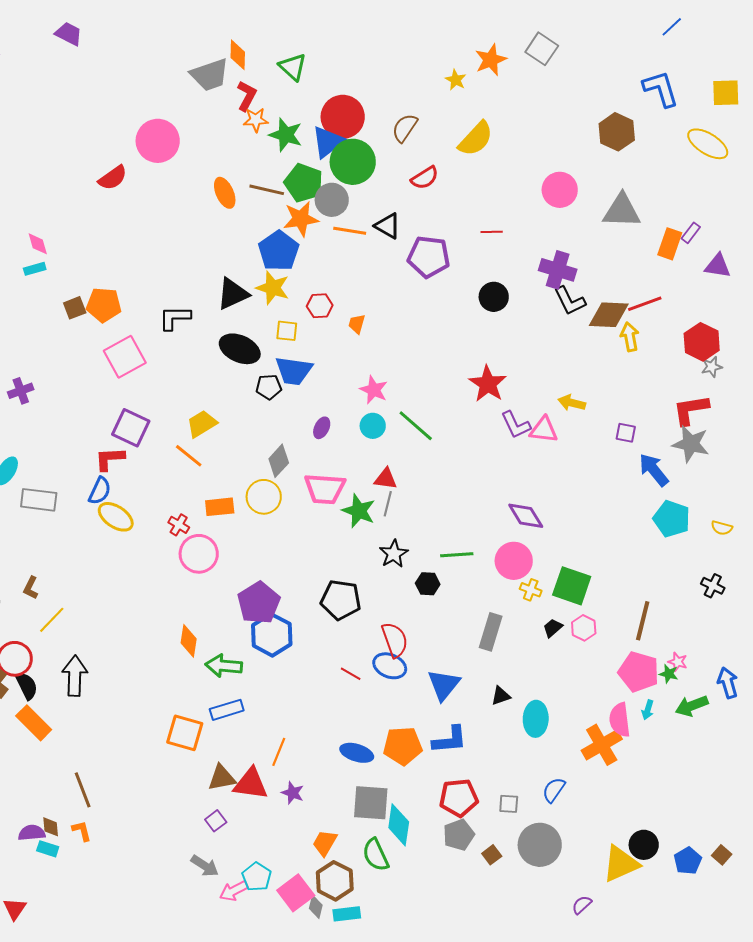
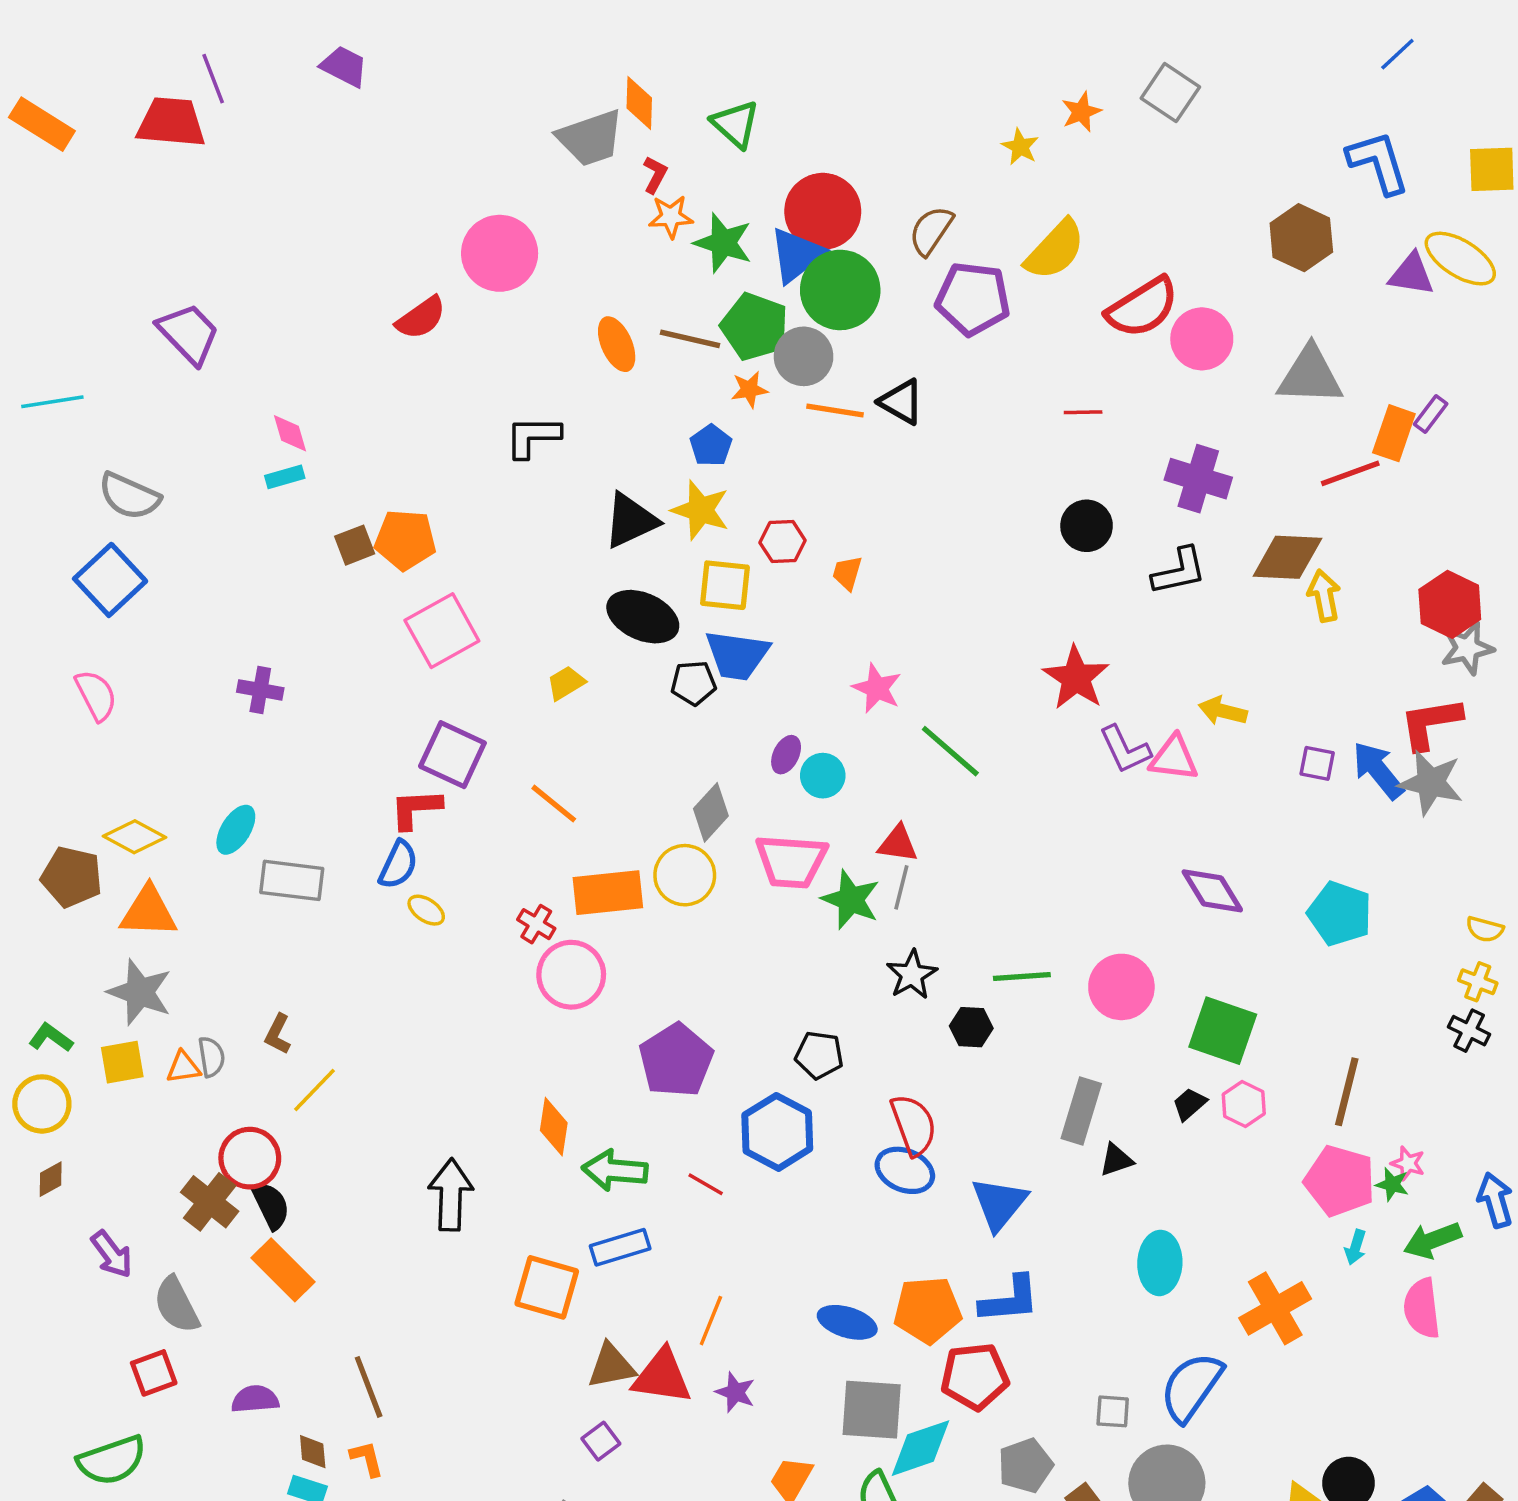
orange star: (491, 60) -> (1081, 112), size x0.7
red L-shape: (247, 96) -> (655, 175), size x0.7
red semicircle: (425, 178) -> (1142, 307), moved, size x1.5
orange star: (301, 219) -> (749, 390), size x0.6
blue pentagon: (279, 251) -> (711, 445), size x0.6
purple pentagon: (429, 257) -> (973, 299), moved
purple triangle: (718, 266) -> (1411, 274), moved
black L-shape: (570, 301) -> (1179, 571), moved, turned -76
red line: (645, 304) -> (1350, 473), moved
black L-shape: (175, 318) -> (533, 437), moved
yellow square: (287, 331) -> (725, 585), size x1.4
gray star: (712, 367) -> (1467, 648), size x1.4
purple cross: (21, 391) -> (260, 690), turned 30
yellow trapezoid: (202, 424) -> (566, 683), moved, size x0.7
cyan circle: (373, 426) -> (823, 776), moved
blue arrow: (654, 470) -> (1378, 770), moved
orange rectangle: (220, 507) -> (608, 893), size x1.4
purple diamond: (526, 516) -> (1212, 891), moved
yellow ellipse: (116, 517) -> (426, 910), size x0.6
cyan pentagon: (672, 519) -> (1340, 914), moved
yellow cross: (531, 590) -> (1478, 982), moved
black pentagon: (341, 600) -> (819, 1055), size x0.7
blue hexagon: (272, 635) -> (777, 1132), moved
red line: (351, 674) -> (706, 1184), moved
black arrow: (75, 676) -> (451, 1195), moved
black triangle: (501, 696) -> (1116, 1160), moved
pink semicircle: (620, 720) -> (1422, 1308), moved
blue semicircle: (554, 790) -> (1191, 1387), size x1.6
red pentagon: (459, 798) -> (975, 1376), moved
cyan diamond: (399, 825) -> (921, 1448), turned 63
purple semicircle: (32, 833) -> (255, 1399), moved

